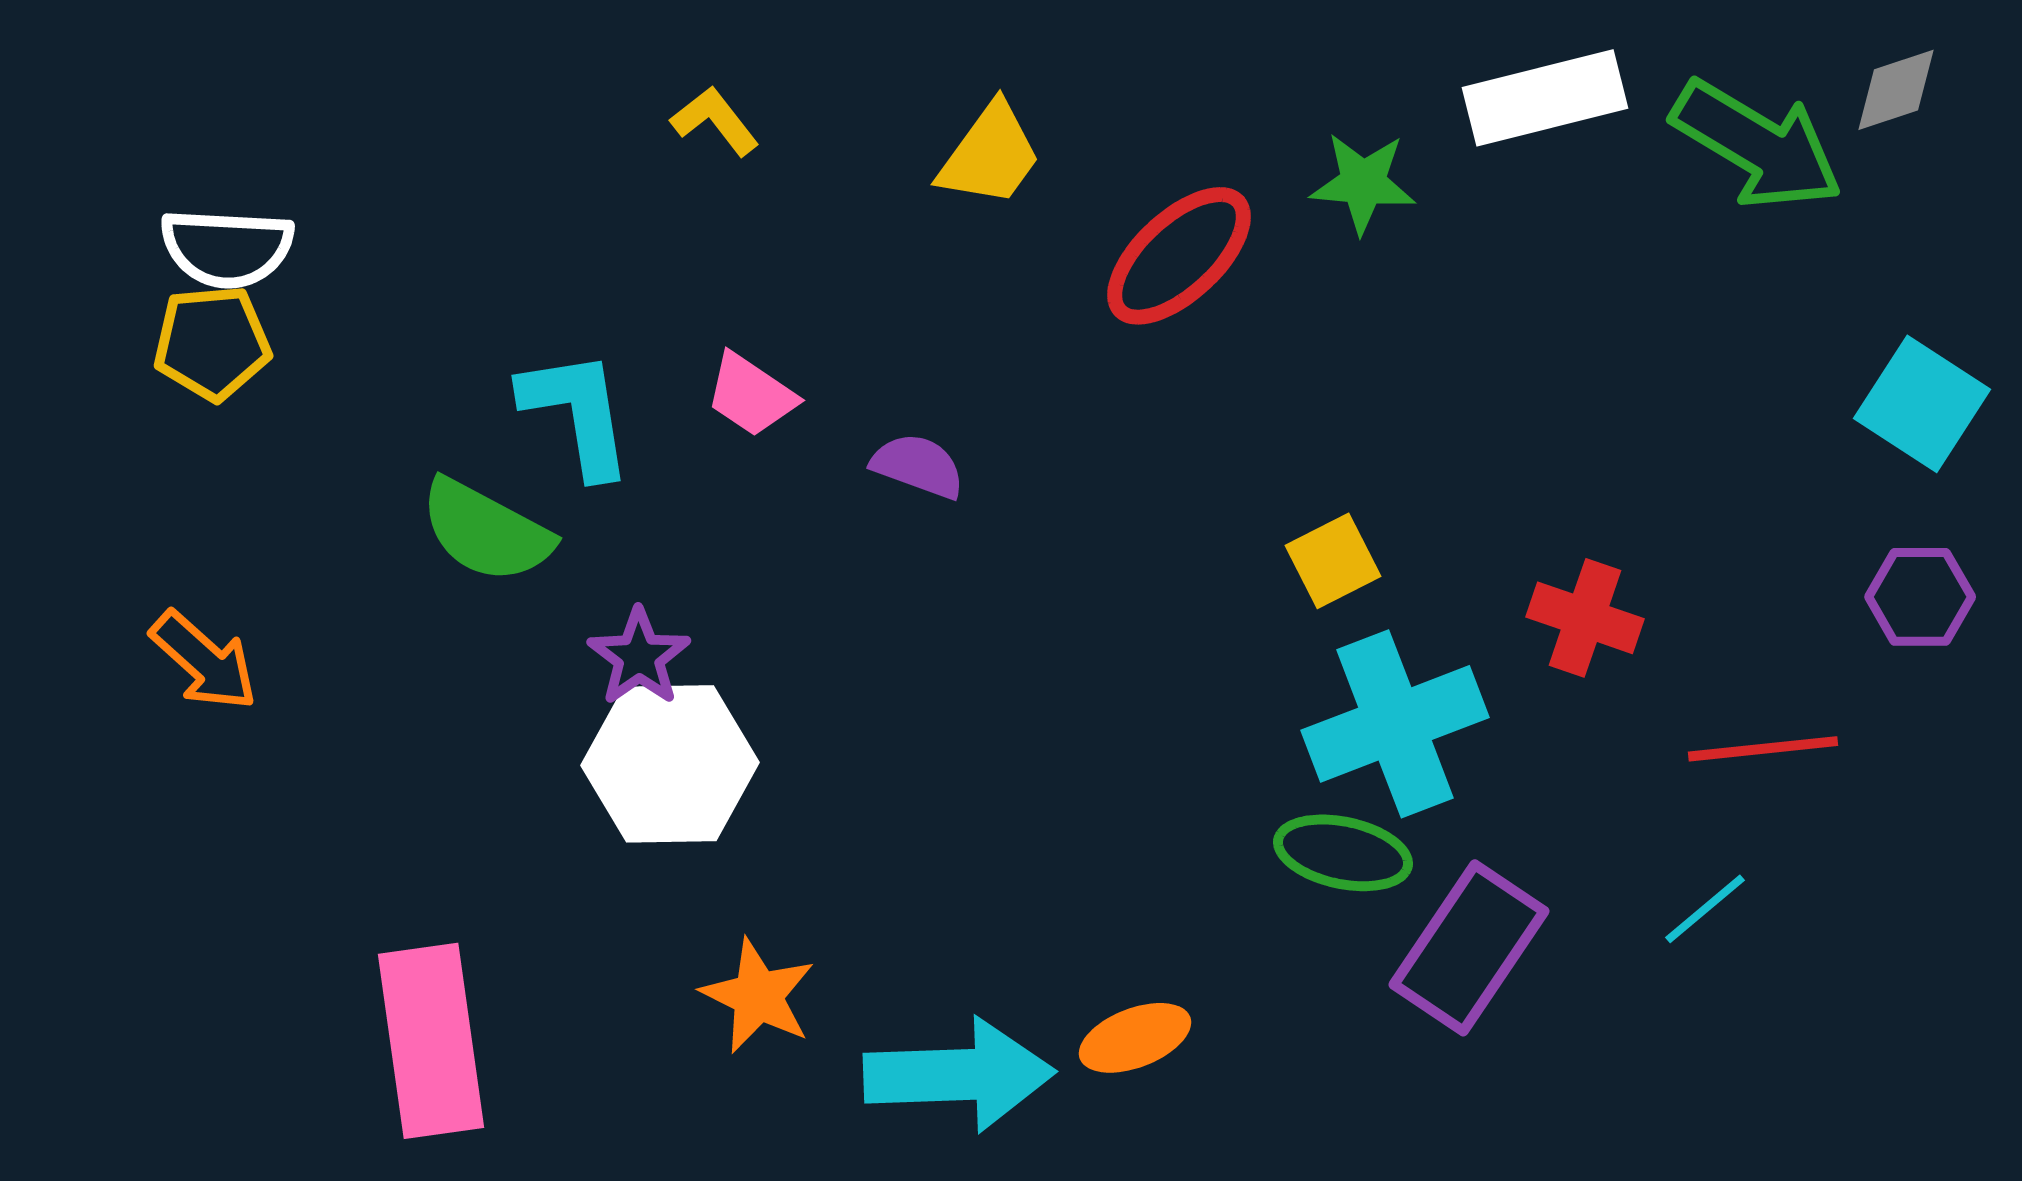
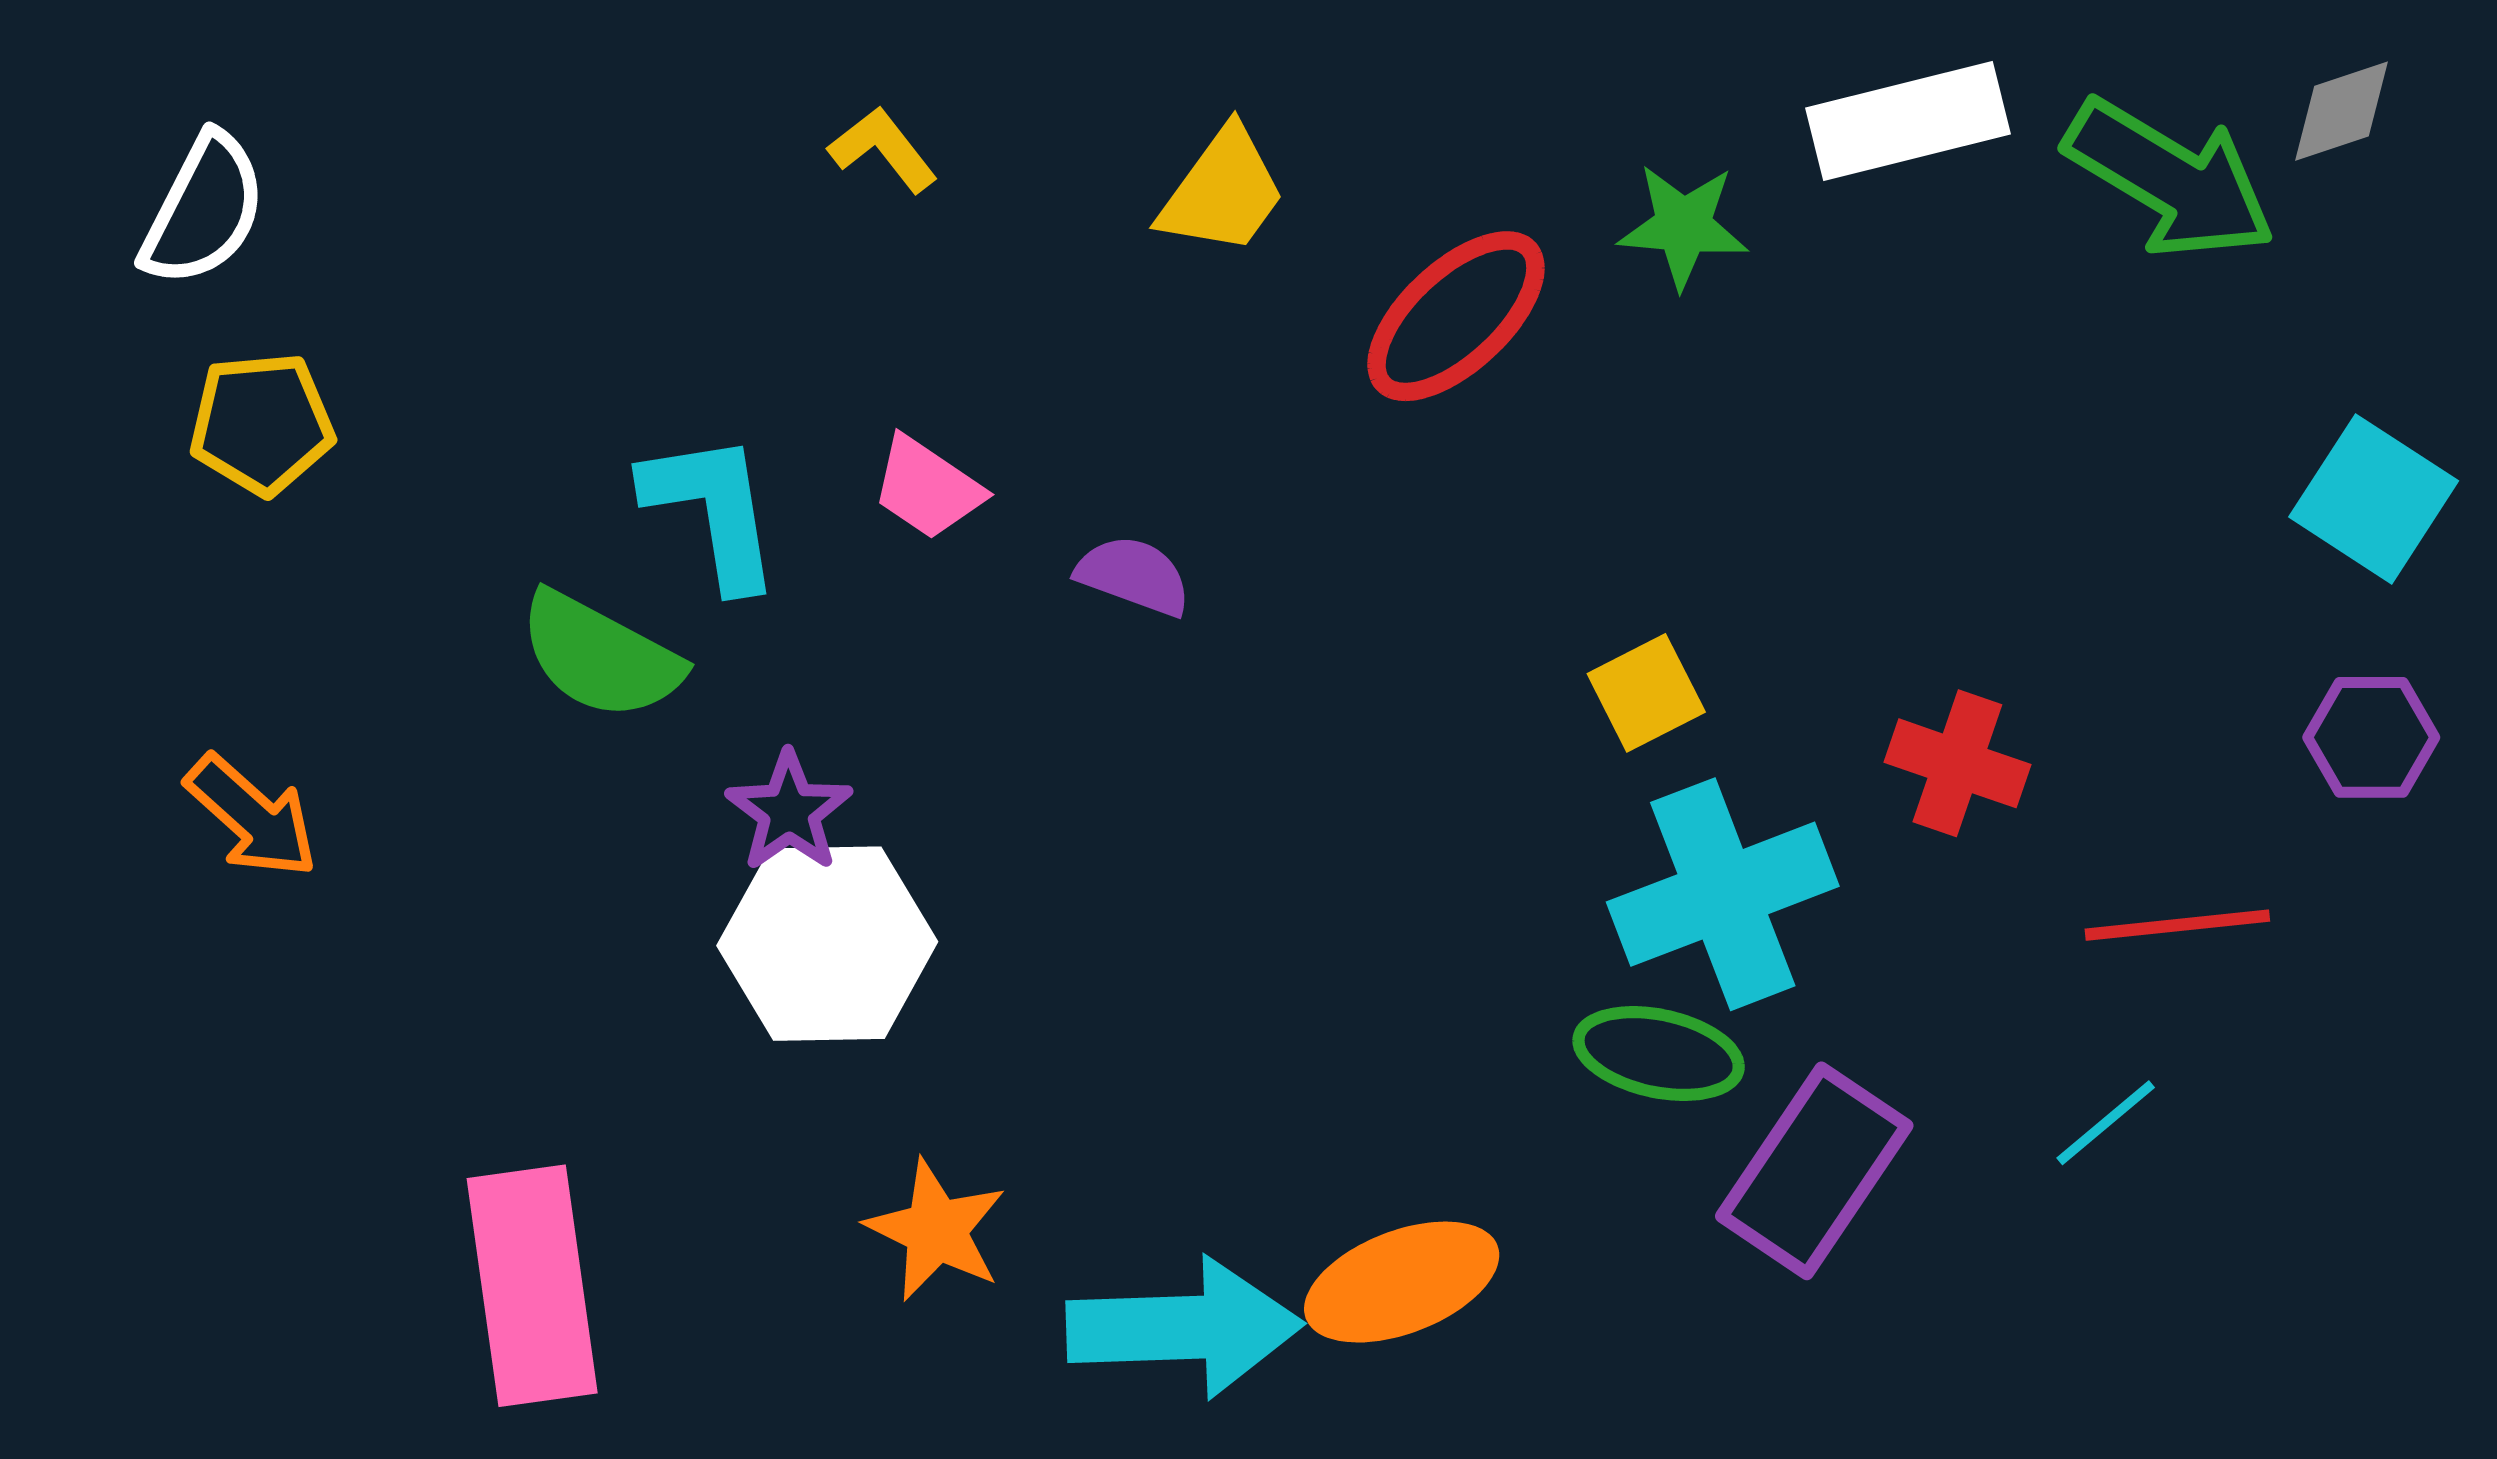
white semicircle: (227, 248) -> (204, 210), moved, turned -66
orange ellipse: (1135, 1038) -> (1402, 1282), size x1.4

